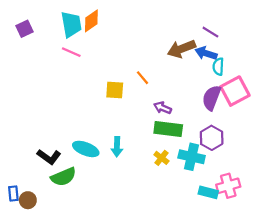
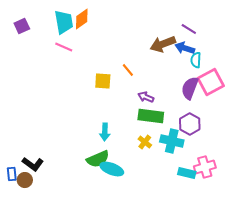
cyan ellipse: (86, 149) -> (112, 169), moved
black L-shape: (49, 157) -> (33, 164), moved
green semicircle: (63, 177) -> (98, 159), moved

